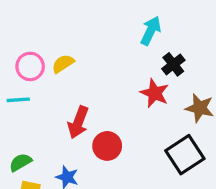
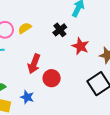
black cross: (173, 64) -> (60, 30), moved

